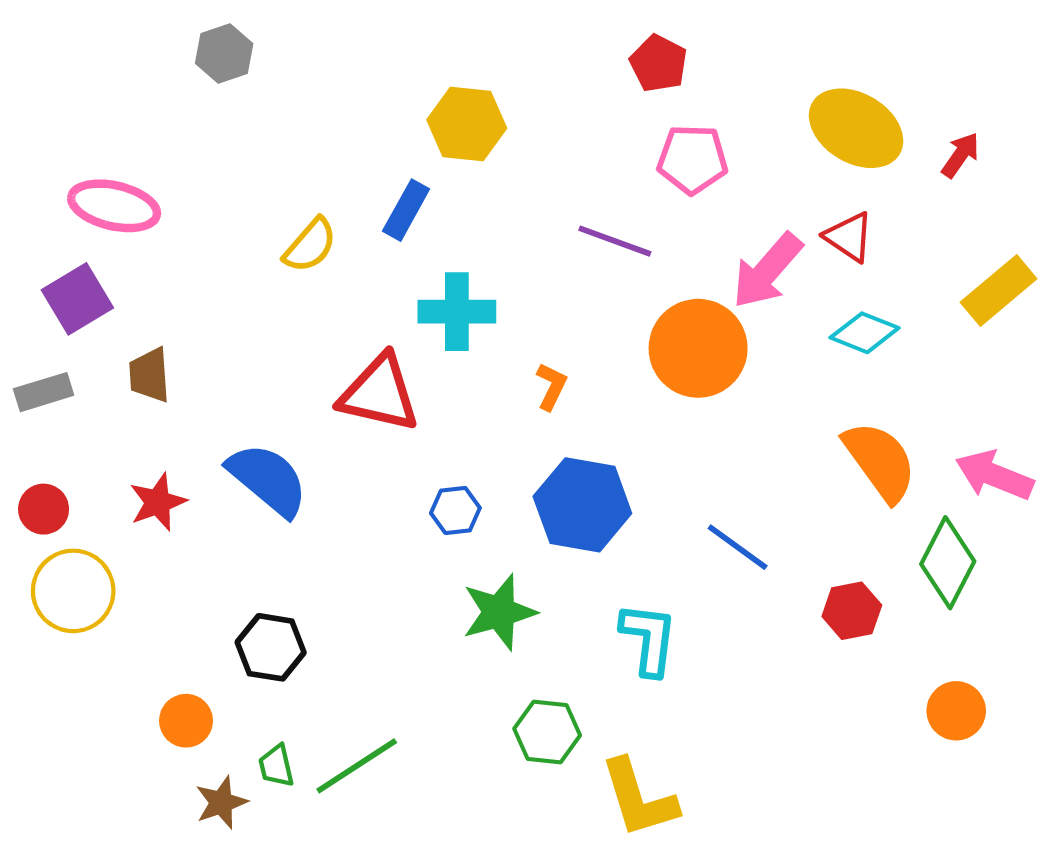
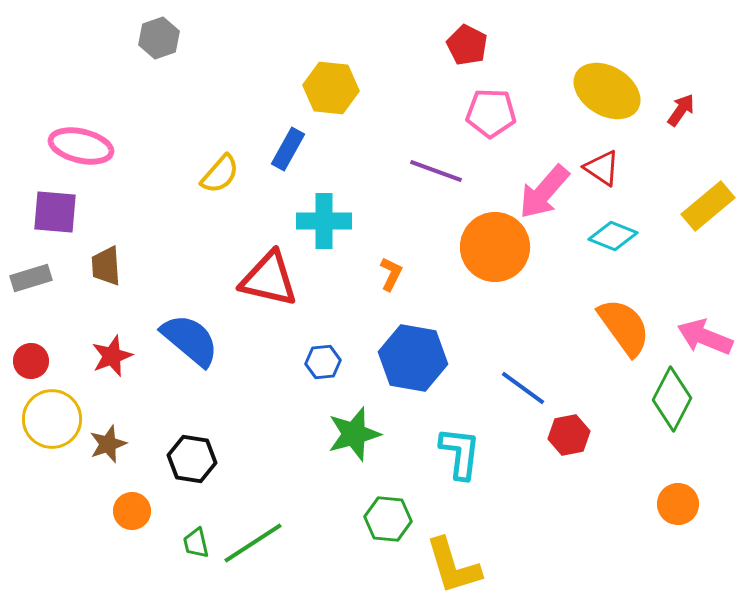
purple square: (77, 299) -> (55, 212), turned 36
red hexagon: (852, 611) -> (569, 435), moved
brown star: (221, 803) -> (108, 444), moved

